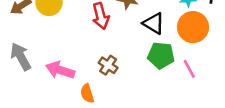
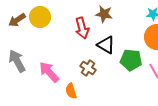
black triangle: (154, 23) -> (106, 45), moved
pink arrow: (60, 70) -> (49, 72), turned 30

